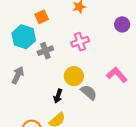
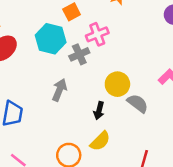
pink cross: (80, 42) -> (97, 34), moved
gray arrow: (18, 75) -> (59, 90), moved

